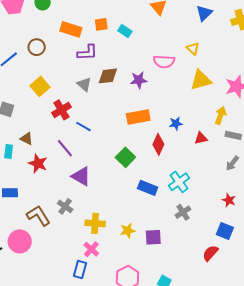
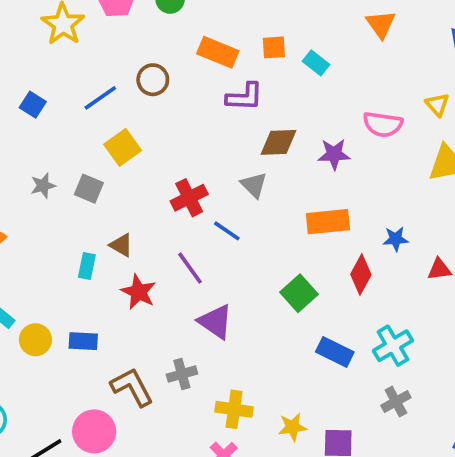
gray triangle: (84, 84) -> (254, 185), moved
yellow square: (40, 86) -> (123, 147), moved
gray cross: (65, 206) -> (182, 374), turned 35

